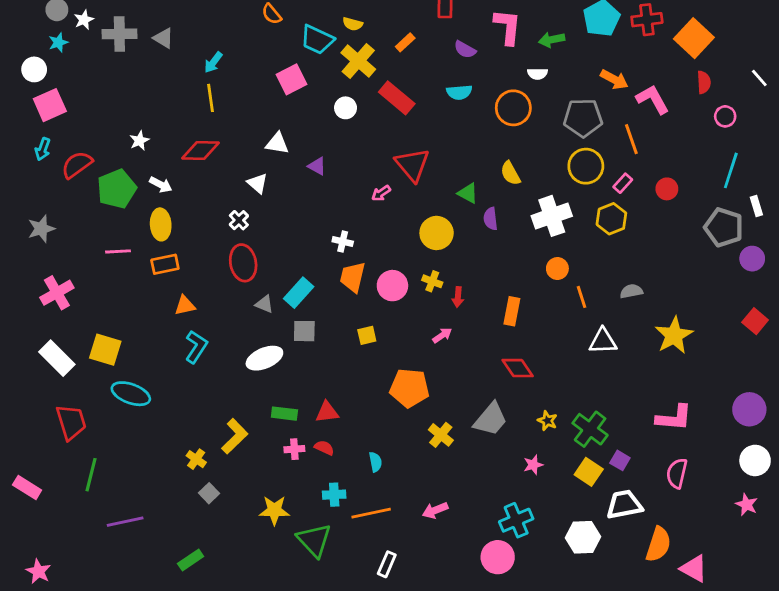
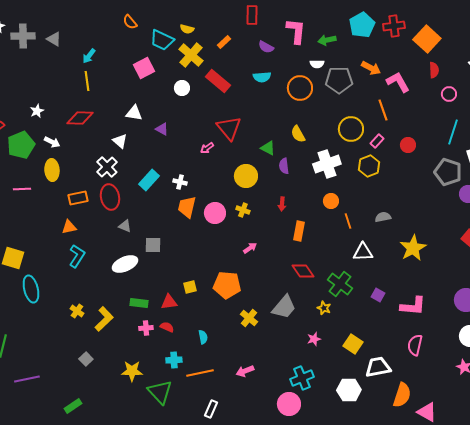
gray pentagon: (583, 118) -> (339, 80), moved
white cross: (239, 220) -> (107, 167), size x1.5
orange rectangle: (165, 264) -> (78, 198), moved
cyan rectangle: (299, 293) -> (149, 180), moved
red arrow: (458, 297) -> (282, 204), moved
yellow square: (367, 335) -> (190, 287), moved
cyan ellipse: (131, 394) -> (31, 289), turned 56
green cross: (590, 429) -> (340, 284), moved
yellow cross: (196, 459) -> (77, 311), moved
purple square: (620, 460) -> (378, 295), moved

